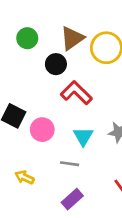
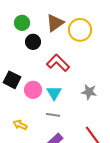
black circle: (56, 64) -> (33, 42), moved
cyan triangle: (83, 136) -> (54, 93), moved

